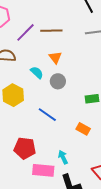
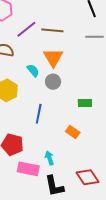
orange triangle: (55, 57) -> (53, 58), size x1.5
blue line: (47, 115) -> (39, 114), turned 60

